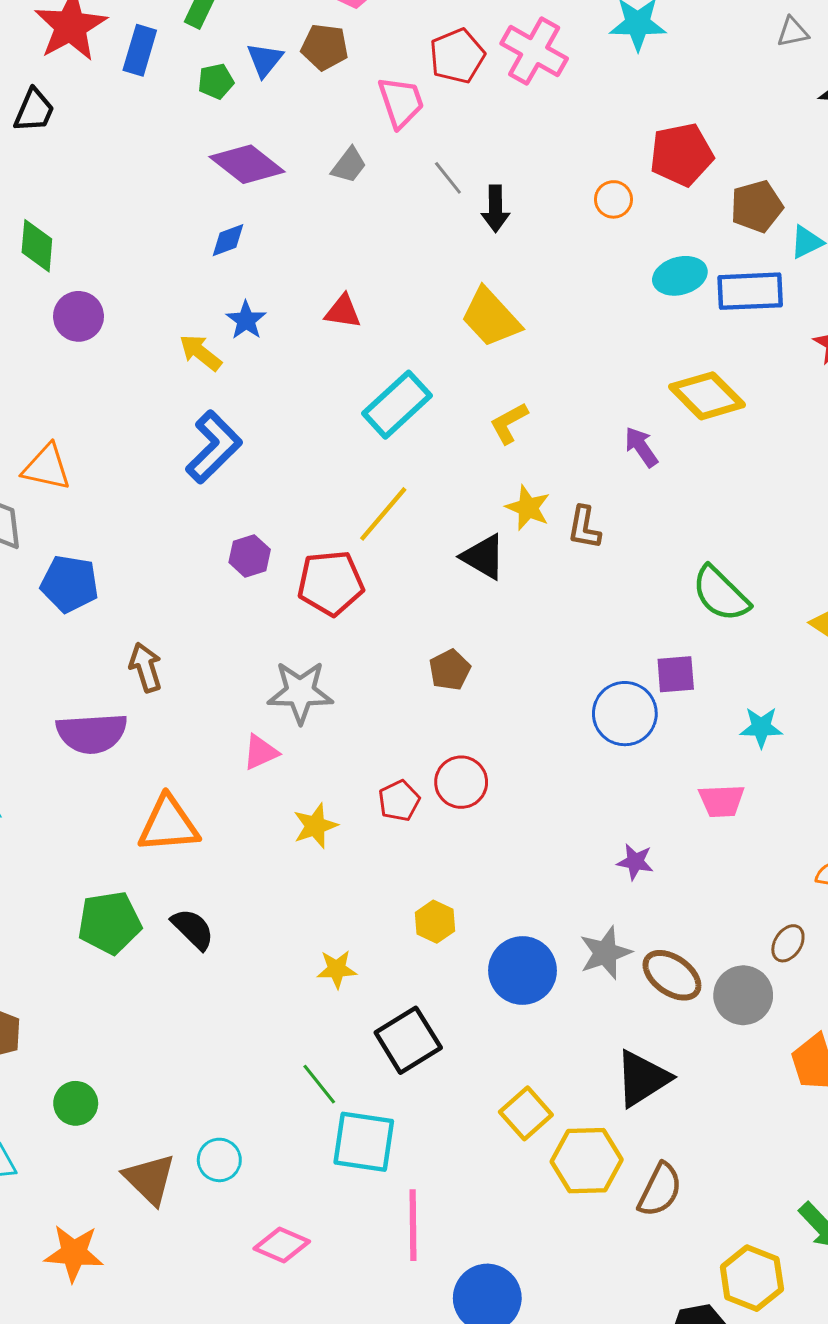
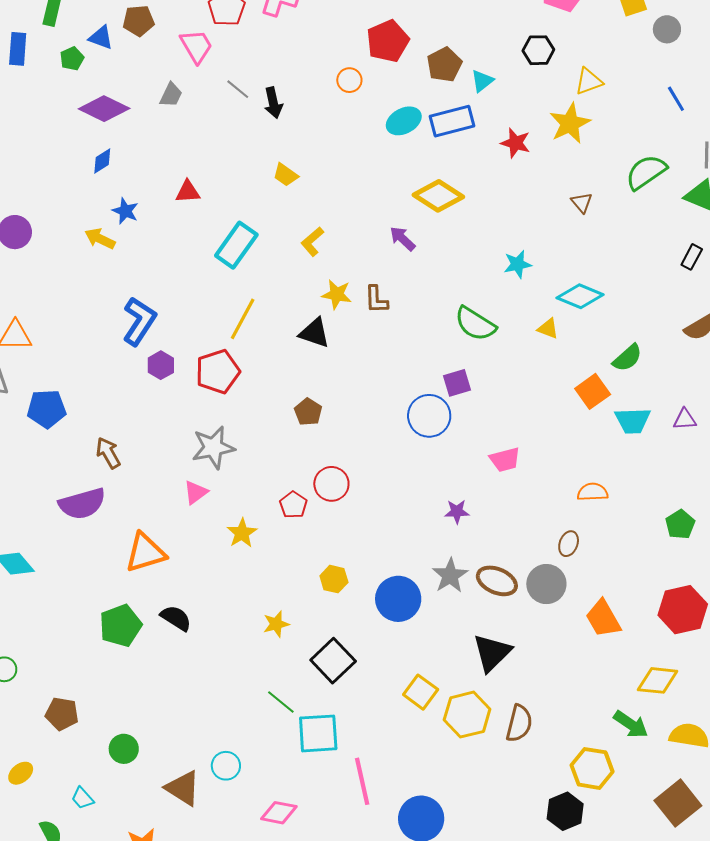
blue triangle: (265, 60) -> (101, 38), turned -36
yellow trapezoid: (491, 318) -> (286, 175), size x0.6
blue L-shape: (214, 447) -> (139, 321), moved
cyan star: (761, 727) -> (518, 264), moved

